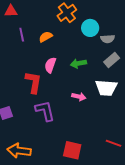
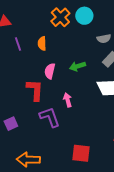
cyan circle: (90, 28) -> (84, 16), moved
orange semicircle: (46, 37) -> (42, 43), turned -56
pink arrow: (79, 96) -> (68, 100), moved, turned -112

